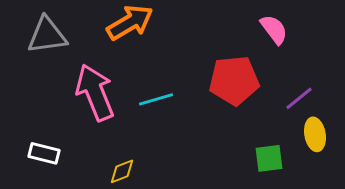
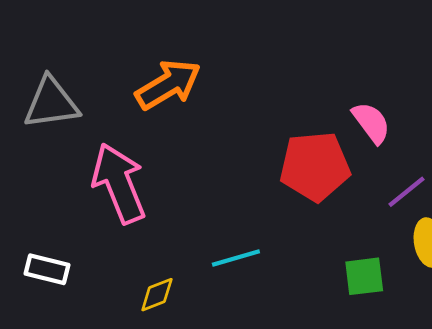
pink semicircle: (274, 29) -> (371, 123), moved
cyan line: (156, 99) -> (236, 258), moved

